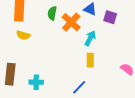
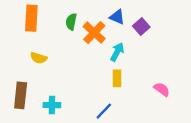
purple square: (110, 17) -> (141, 27), turned 32
yellow semicircle: (23, 35) -> (39, 58), moved

